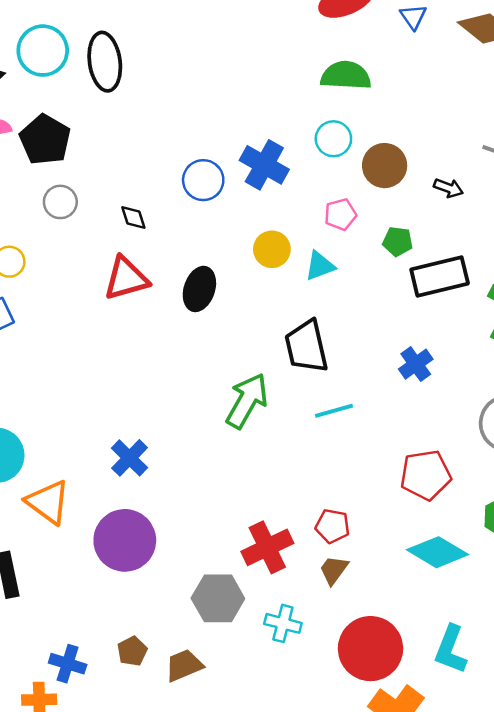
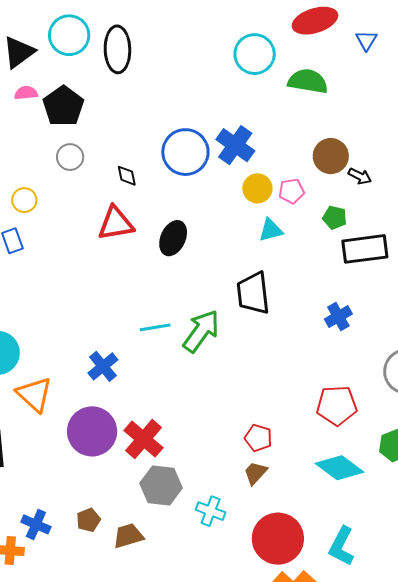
cyan circle: (333, 139) -> (255, 54), moved, size x1.4
blue circle: (203, 180) -> (185, 152), size x1.4
black arrow: (448, 188) -> (360, 176), moved
yellow circle: (272, 249) -> (257, 188), moved
cyan line: (334, 411) -> (155, 327), moved
red cross: (267, 547) -> (144, 439), moved, turned -30

